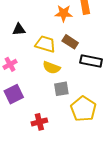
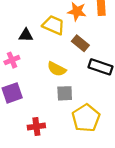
black triangle: (19, 29) -> (26, 35), moved
yellow trapezoid: (45, 44) -> (53, 25), moved

